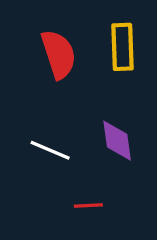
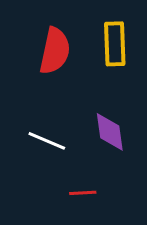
red semicircle: (59, 54) -> (55, 51), turned 30

